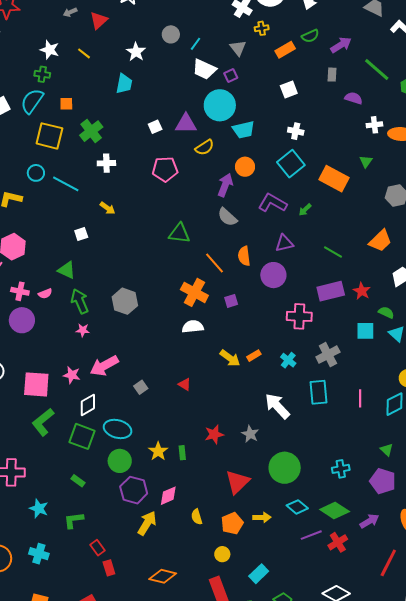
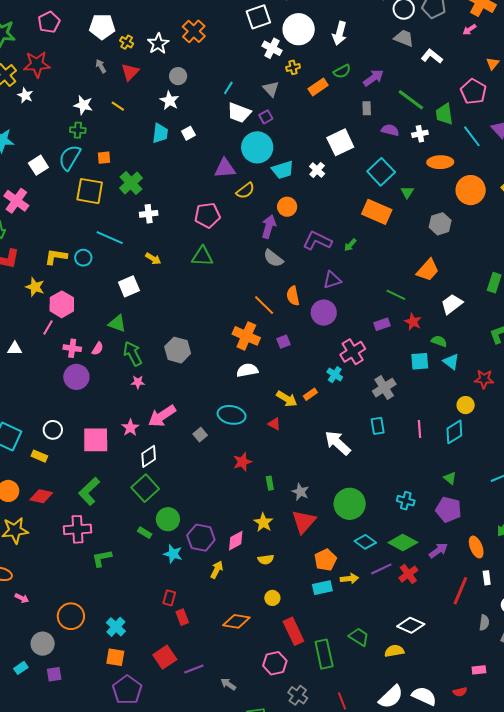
gray arrow: (70, 12) -> (101, 66), turned 88
gray circle: (171, 34) -> (178, 76), moved
white square: (289, 90) -> (340, 142), moved, size x1.5
white cross: (374, 125) -> (420, 134), moved
white square: (155, 127) -> (188, 133), moved
white cross: (296, 131) -> (317, 170), moved, turned 35
cyan square: (291, 164) -> (381, 172), moved
cyan circle: (36, 173) -> (83, 258), moved
green triangle: (179, 233) -> (202, 256), moved
white square: (81, 234) -> (129, 286), size x1.5
green line: (333, 252) -> (396, 295), moved
purple rectangle: (331, 291) -> (382, 324), size x0.6
pink semicircle: (45, 294) -> (98, 349), turned -32
pink cross: (299, 316) -> (353, 352), turned -30
cyan cross: (288, 360) -> (335, 375), moved
pink star: (72, 375) -> (130, 428), turned 30
red triangle: (185, 384) -> (274, 424), moved
cyan rectangle: (319, 392) -> (378, 426), size x0.7
green L-shape: (43, 422) -> (89, 491), moved
cyan ellipse: (118, 429) -> (232, 415), moved
red star: (214, 434) -> (242, 462), moved
gray star: (250, 434) -> (300, 492), moved
green square: (82, 436) -> (145, 488), turned 32
yellow star: (158, 451) -> (263, 522), moved
green rectangle: (182, 453) -> (270, 483), moved
green circle: (120, 461) -> (168, 519), moved
cyan cross: (341, 469) -> (406, 501), turned 30
cyan star: (39, 509) -> (173, 554), moved
yellow semicircle: (197, 517) -> (266, 559), turned -77
yellow arrow: (262, 517) -> (349, 579), moved
green L-shape: (74, 520) -> (102, 558), moved
yellow arrow: (147, 523) -> (217, 570), size x0.7
orange pentagon: (232, 523) -> (325, 560), moved
red rectangle: (98, 548) -> (169, 598), turned 56
cyan cross: (39, 554) -> (116, 627), moved, turned 30
yellow circle: (222, 554) -> (272, 598), moved
cyan rectangle: (259, 574) -> (322, 588), moved, turned 36

